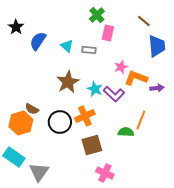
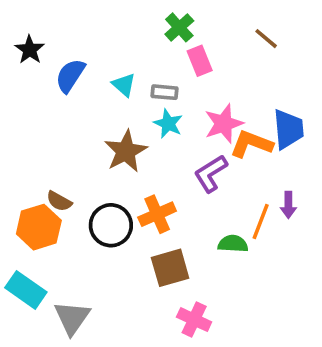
pink rectangle: (108, 33) -> (200, 61), turned -35
blue trapezoid: (157, 46) -> (288, 129), moved
pink star: (121, 67) -> (224, 124), size x1.5
purple arrow: (157, 88) -> (288, 205), moved, turned 96
cyan star: (95, 89) -> (168, 124), moved
purple L-shape: (114, 94) -> (211, 174), turned 105

